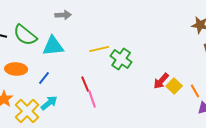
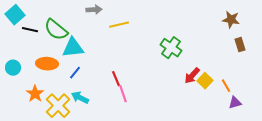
cyan triangle: (53, 46) -> (73, 48), moved
yellow line: (99, 49) -> (119, 25), moved
green cross: (121, 59) -> (171, 48), moved
cyan arrow: (49, 103) -> (80, 98), turned -114

